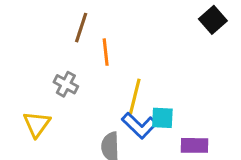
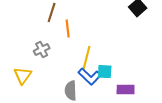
gray cross: (66, 84) -> (42, 50), turned 35

